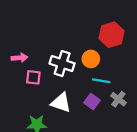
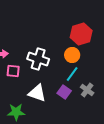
orange circle: (91, 59) -> (72, 55), moved
cyan line: (101, 81) -> (72, 74), turned -63

